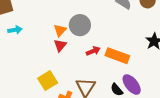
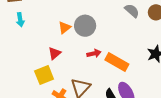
cyan arrow: (15, 30) -> (20, 20), turned 80
red triangle: (60, 45) -> (54, 53), moved

